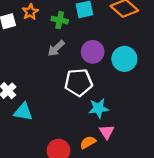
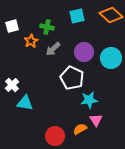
orange star: (30, 12) -> (31, 41), moved
green cross: (60, 20) -> (47, 27), moved
white pentagon: (79, 82) -> (72, 78), turned 30

